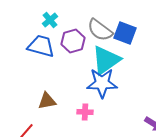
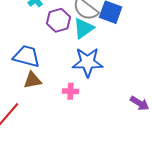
blue trapezoid: (41, 46) -> (27, 56), moved
cyan triangle: (106, 60) -> (84, 28), moved, size x0.7

